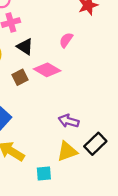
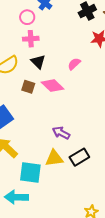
brown square: (20, 77) -> (28, 87), turned 32
cyan square: (44, 173) -> (30, 173), size x1.6

